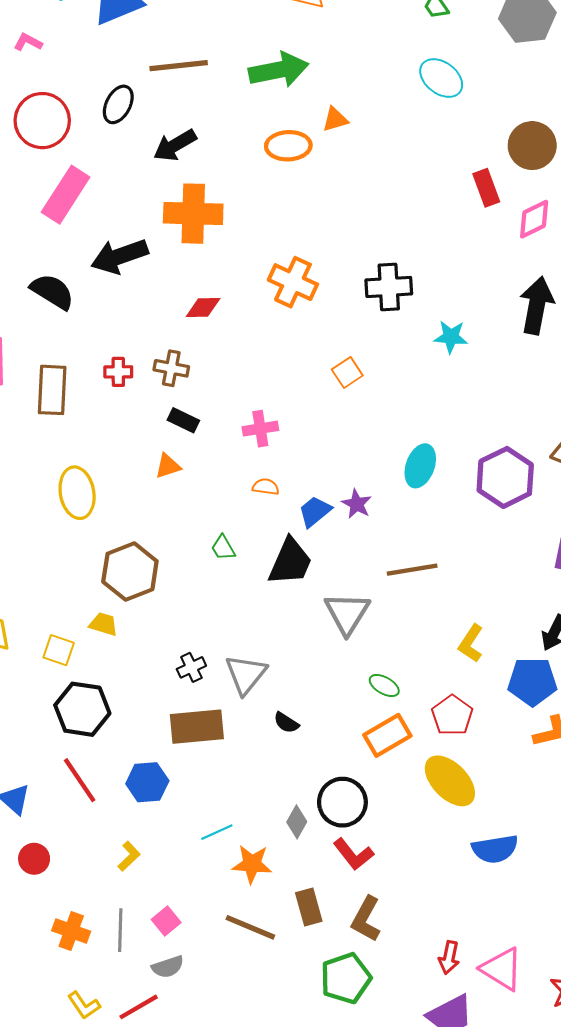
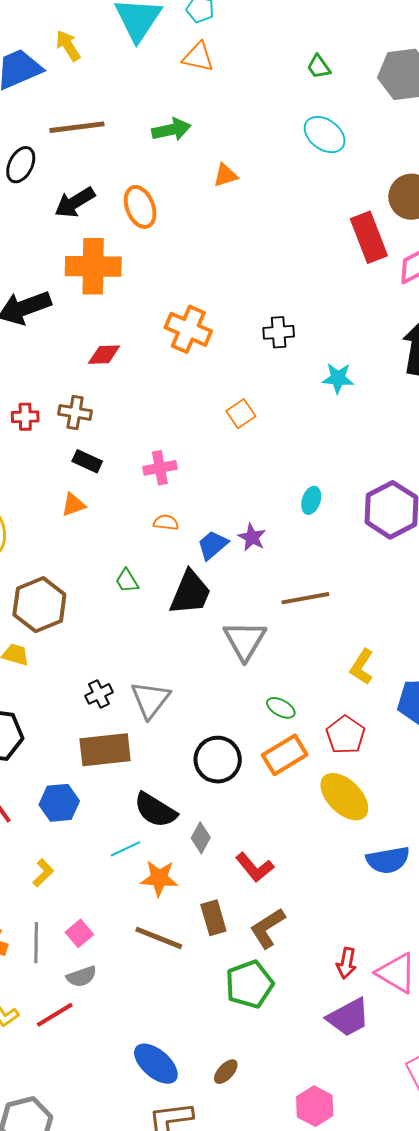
green arrow: (279, 70) -> (171, 130), size x0.7
orange ellipse: (288, 146) -> (140, 207), moved, turned 72
red rectangle: (486, 188) -> (369, 237), size x1.4
black cross: (389, 287) -> (279, 332), size x0.7
cyan ellipse: (420, 466) -> (311, 500), size x0.7
black semicircle: (286, 723) -> (155, 810), moved, size x1.8
black circle: (342, 802) -> (218, 760), moved
brown L-shape: (366, 919) -> (268, 928), turned 30

